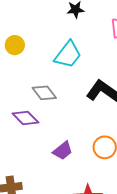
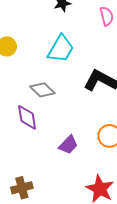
purple diamond: (25, 118) -> (27, 117), turned 44

